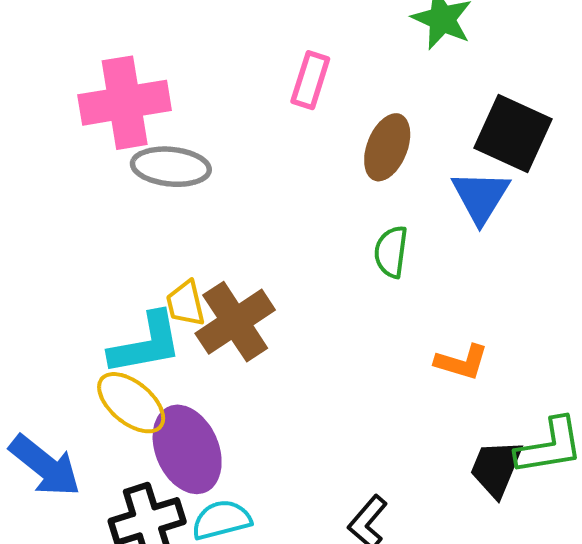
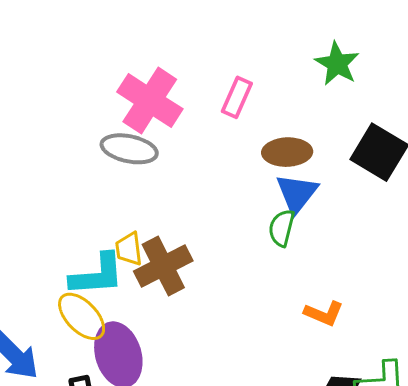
pink cross: (125, 103) -> (150, 100), moved, turned 36
brown ellipse: (387, 147) -> (287, 152), turned 60
blue triangle: (481, 197) -> (297, 193), moved

